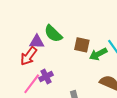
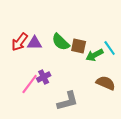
green semicircle: (53, 34) -> (61, 42), moved
red arrow: (29, 56) -> (20, 42), moved

